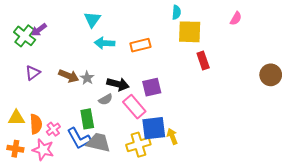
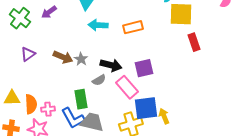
purple arrow: (39, 30) -> (49, 12), moved
pink cross: (53, 129) -> (48, 109), turned 32

